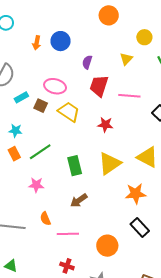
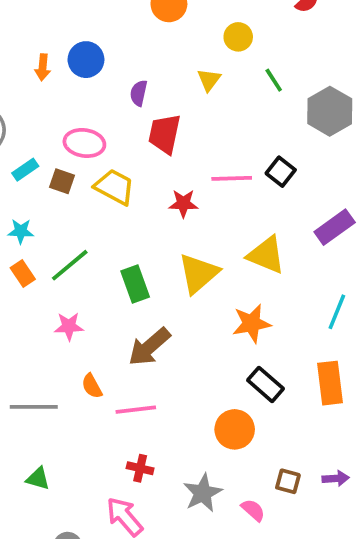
pink line: (129, 96) -> (232, 178), moved
brown arrow: (79, 200) -> (149, 347), size x1.4
orange circle: (107, 246) -> (235, 429), moved

